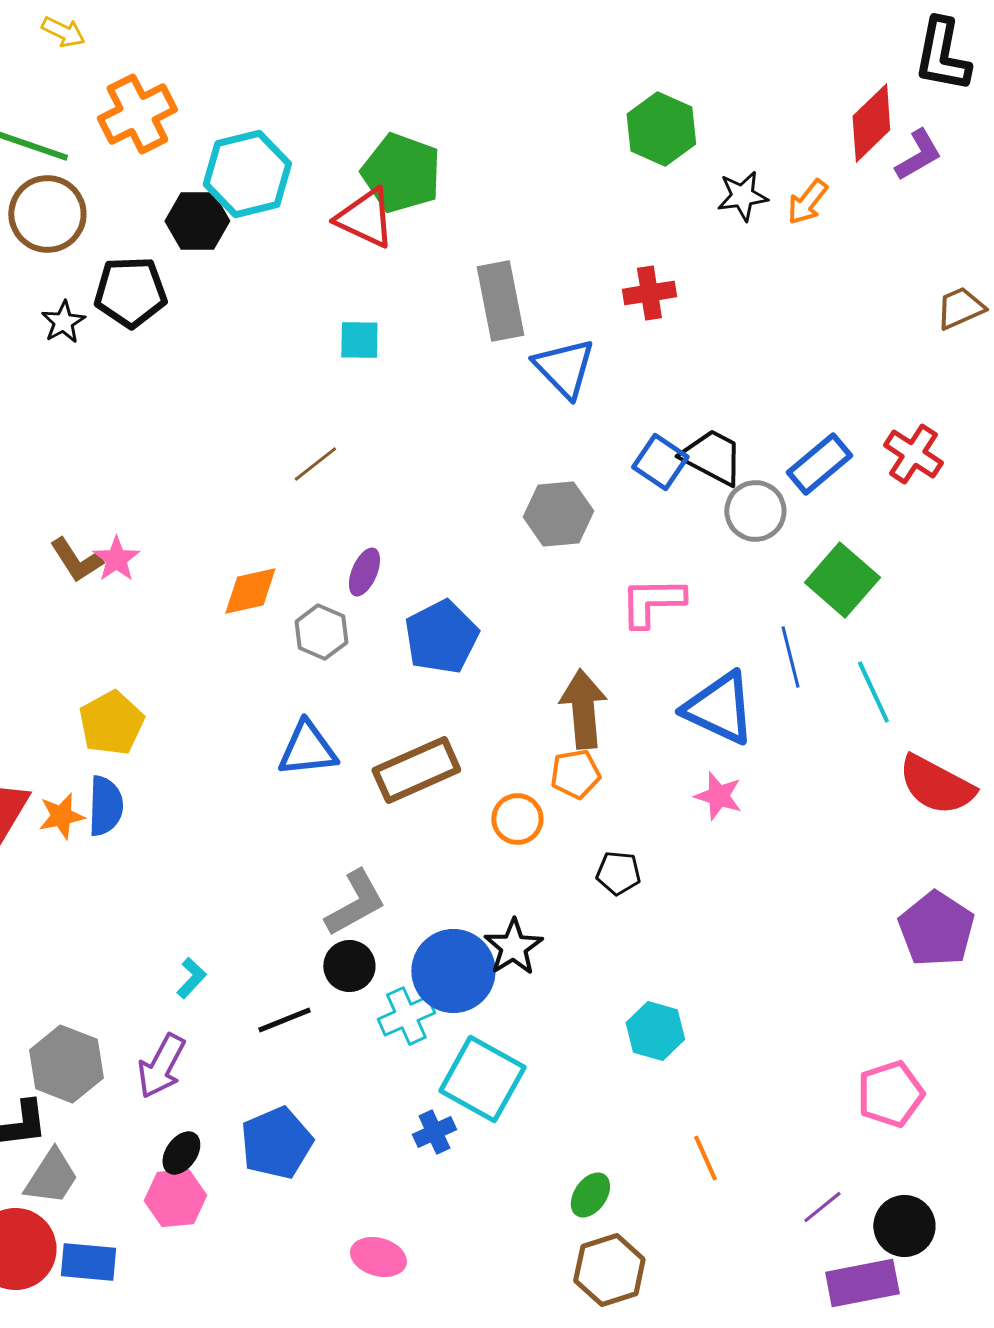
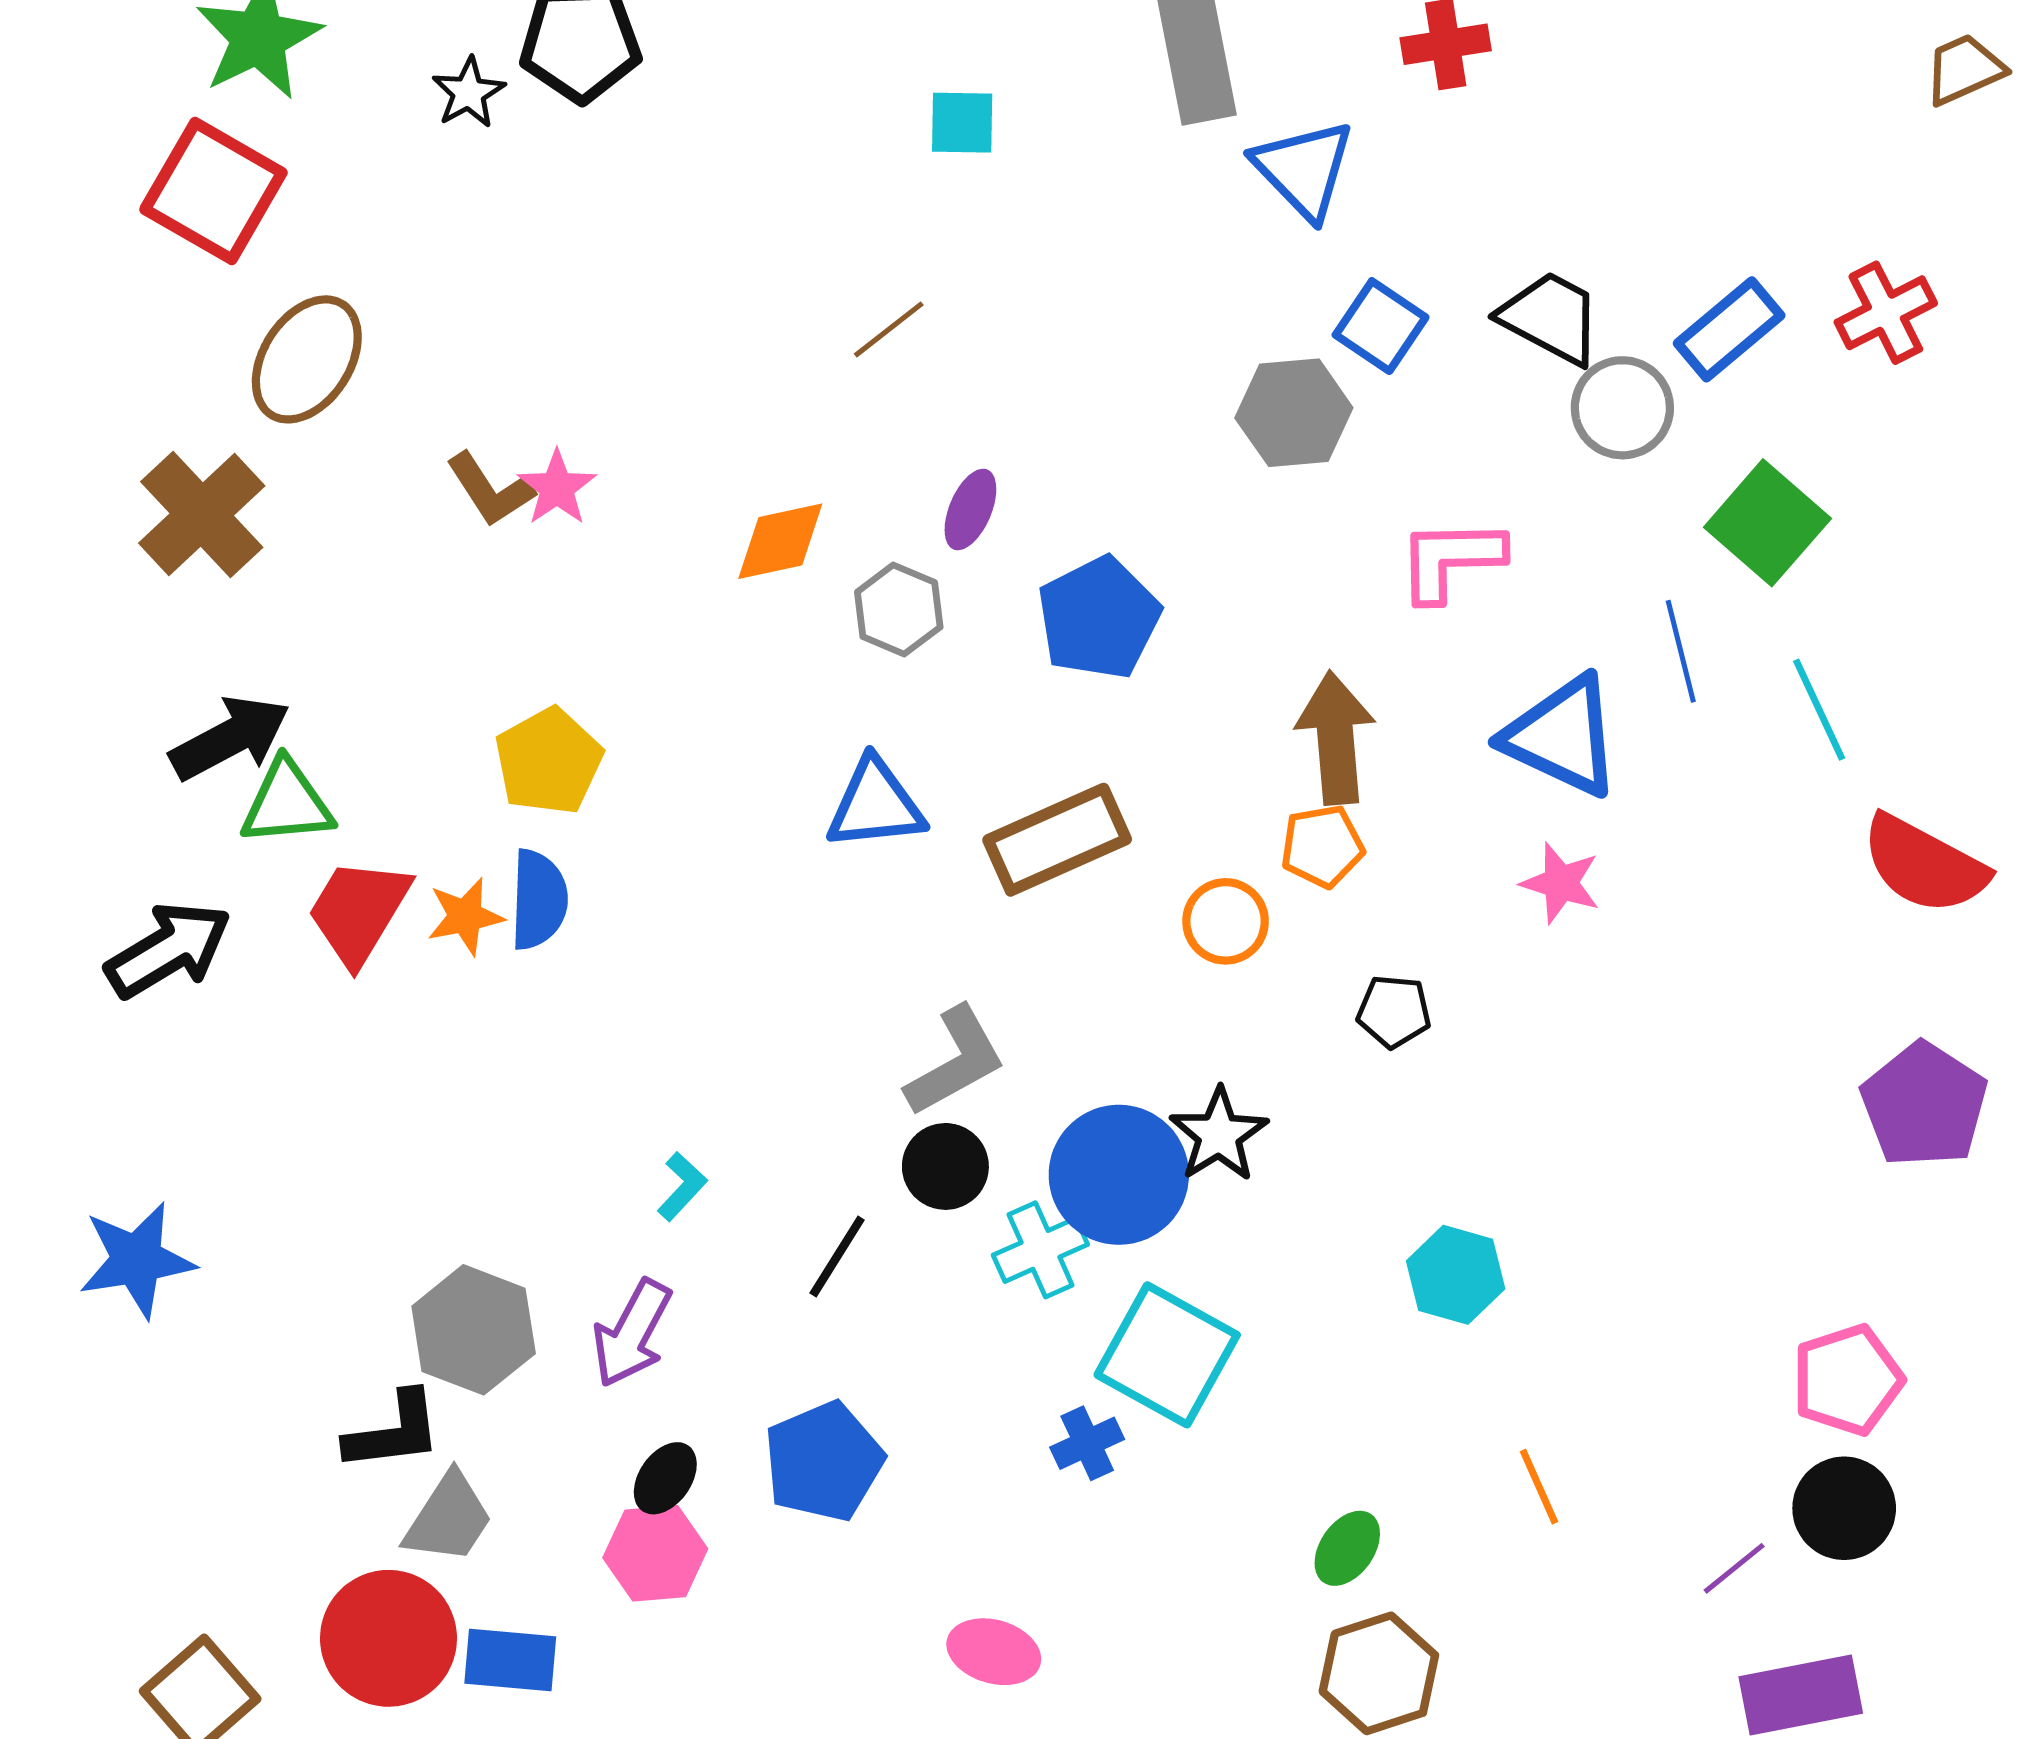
red cross: (913, 454) -> (1886, 313), turned 30
blue square: (660, 462) -> (1381, 326), moved
black line: (284, 1020) -> (837, 1257), turned -36
black circle: (904, 1226) -> (1844, 1508), moved

